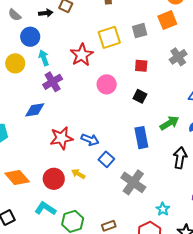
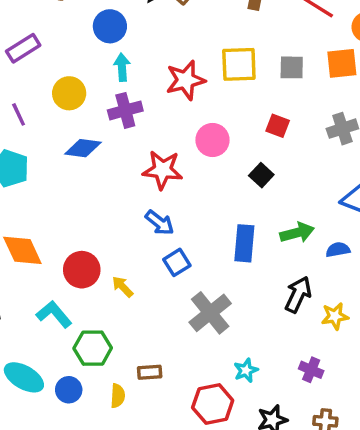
yellow circle: (15, 63) -> (69, 93), moved
red star: (61, 138) -> (163, 170), moved
yellow arrow: (78, 174) -> (123, 287), moved

